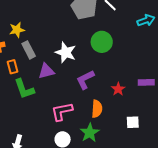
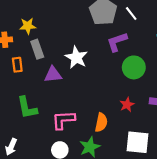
green circle: (102, 42) -> (134, 67), moved
purple L-shape: (85, 80) -> (117, 42), moved
green L-shape: (24, 89) -> (27, 108), moved
white square: (133, 122) -> (137, 142), size x1.6

